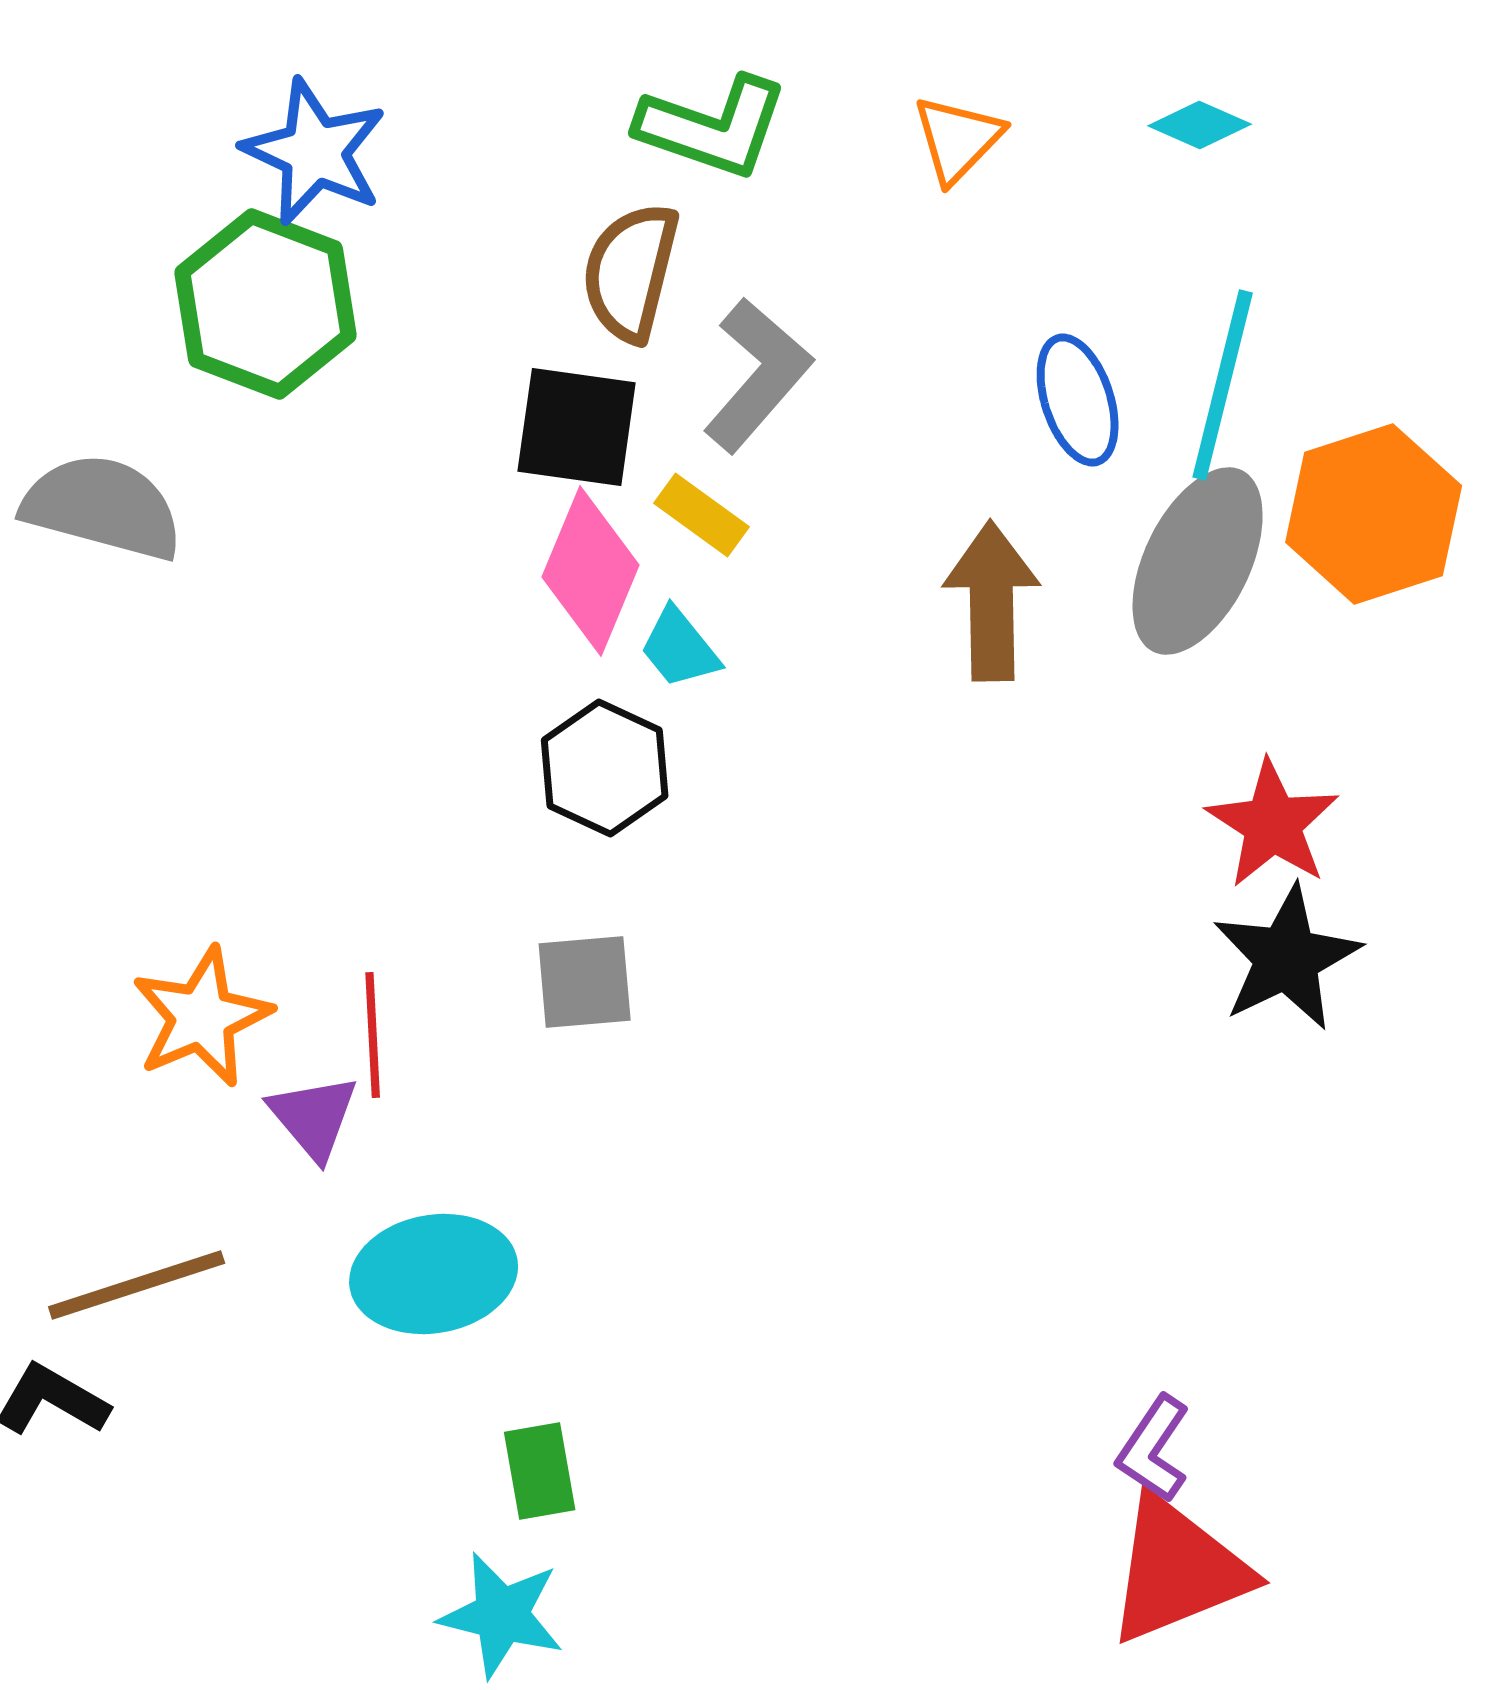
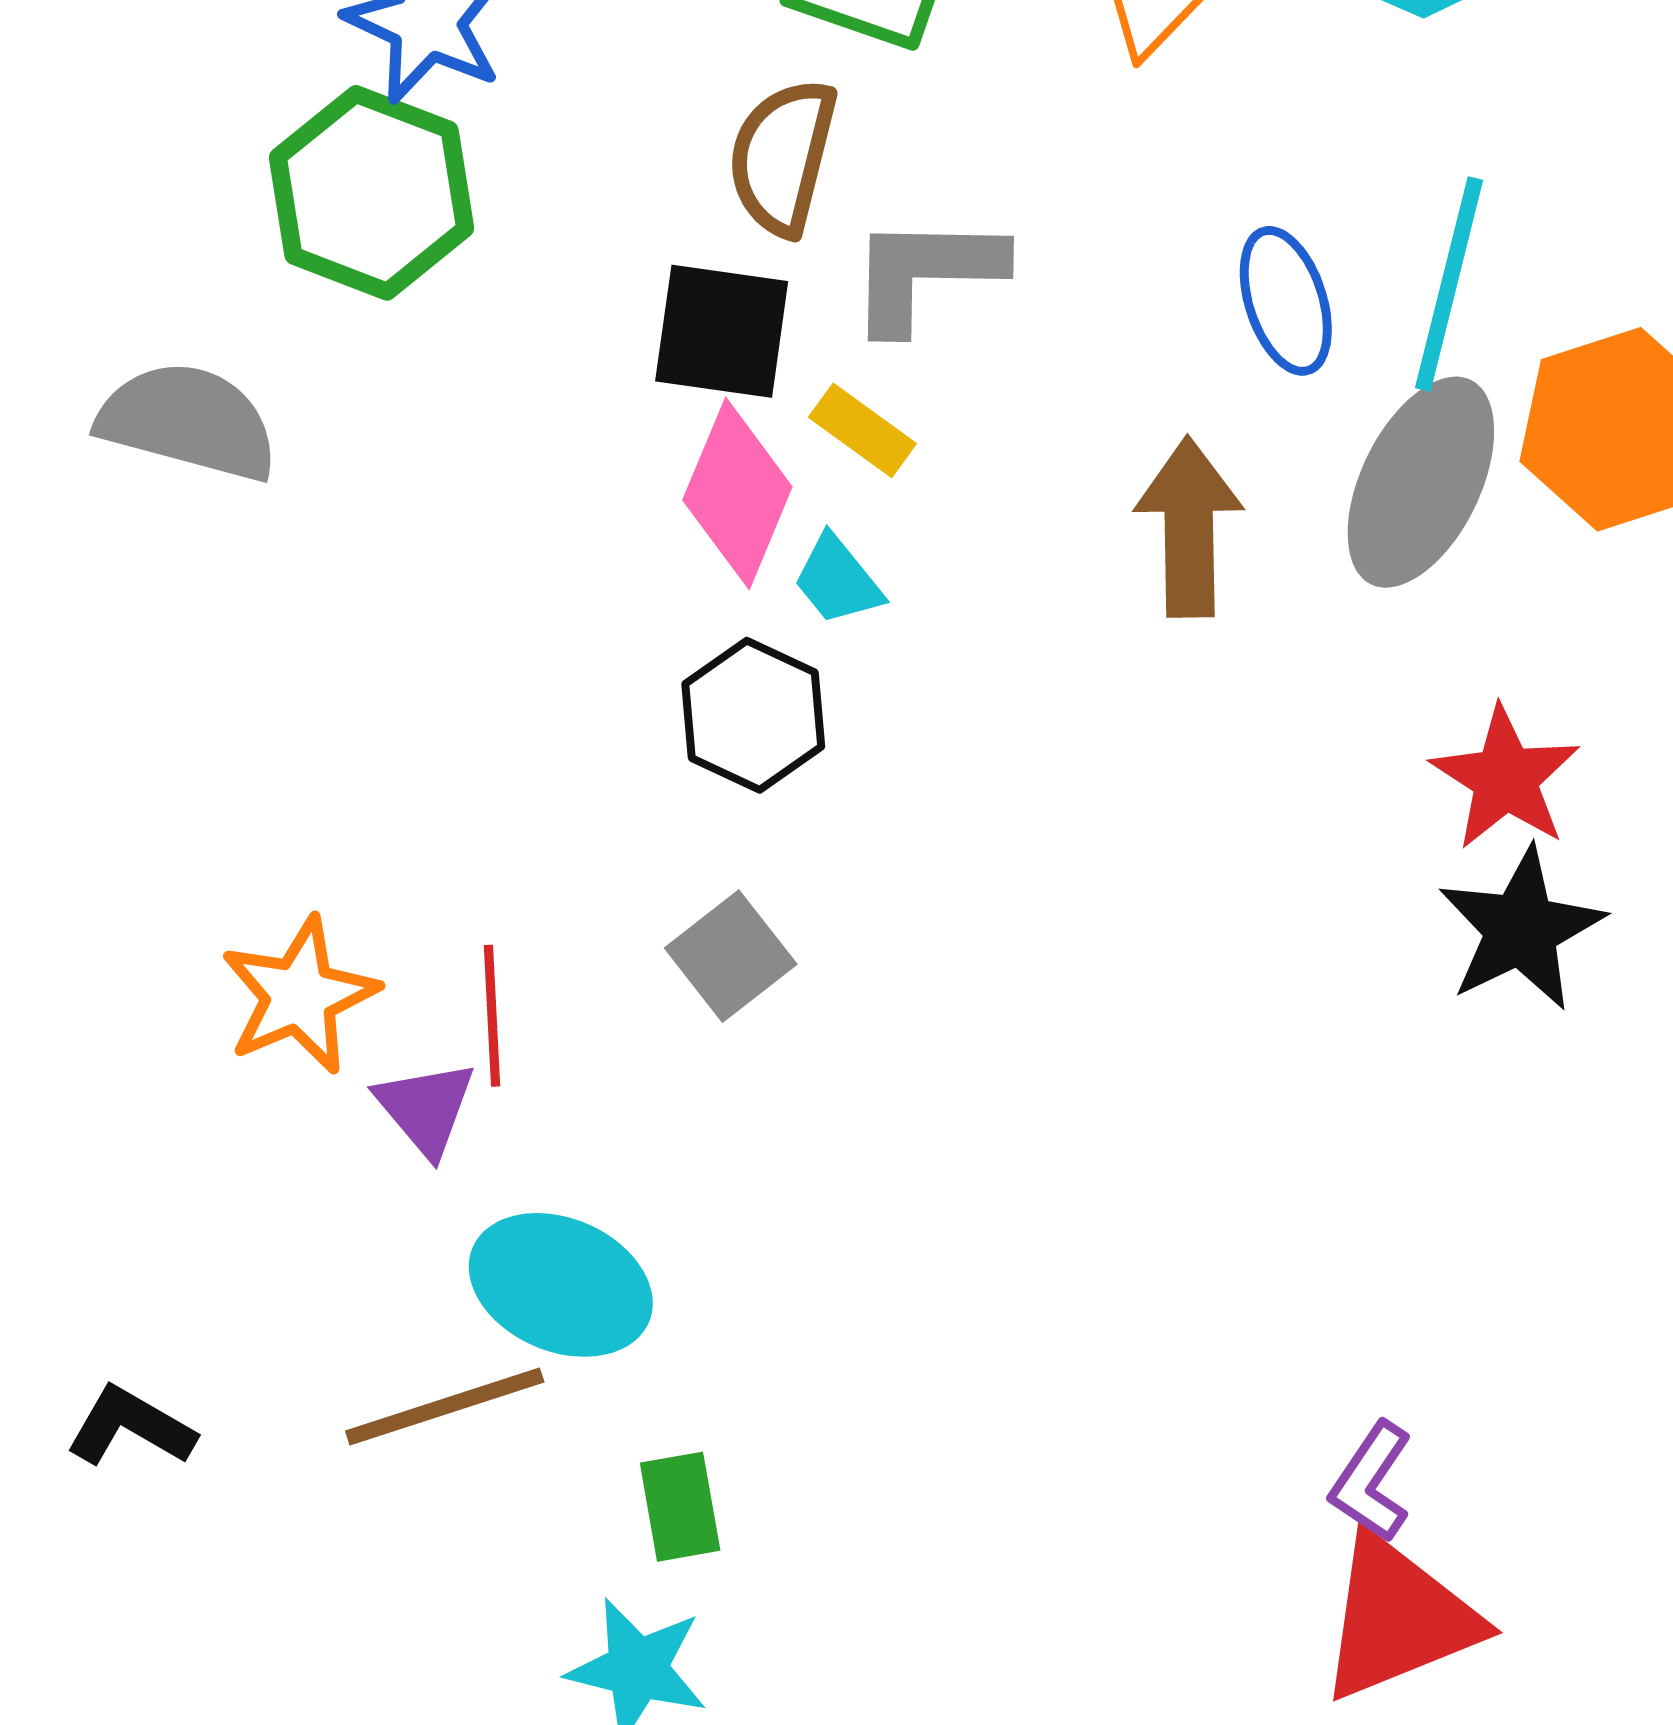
gray L-shape: (758, 375) -> (925, 273), turned -130
gray square: (585, 982) -> (731, 956), turned -33
cyan ellipse: (434, 1274) -> (561, 1285), turned 33
brown line: (137, 1285) -> (445, 1407), moved

